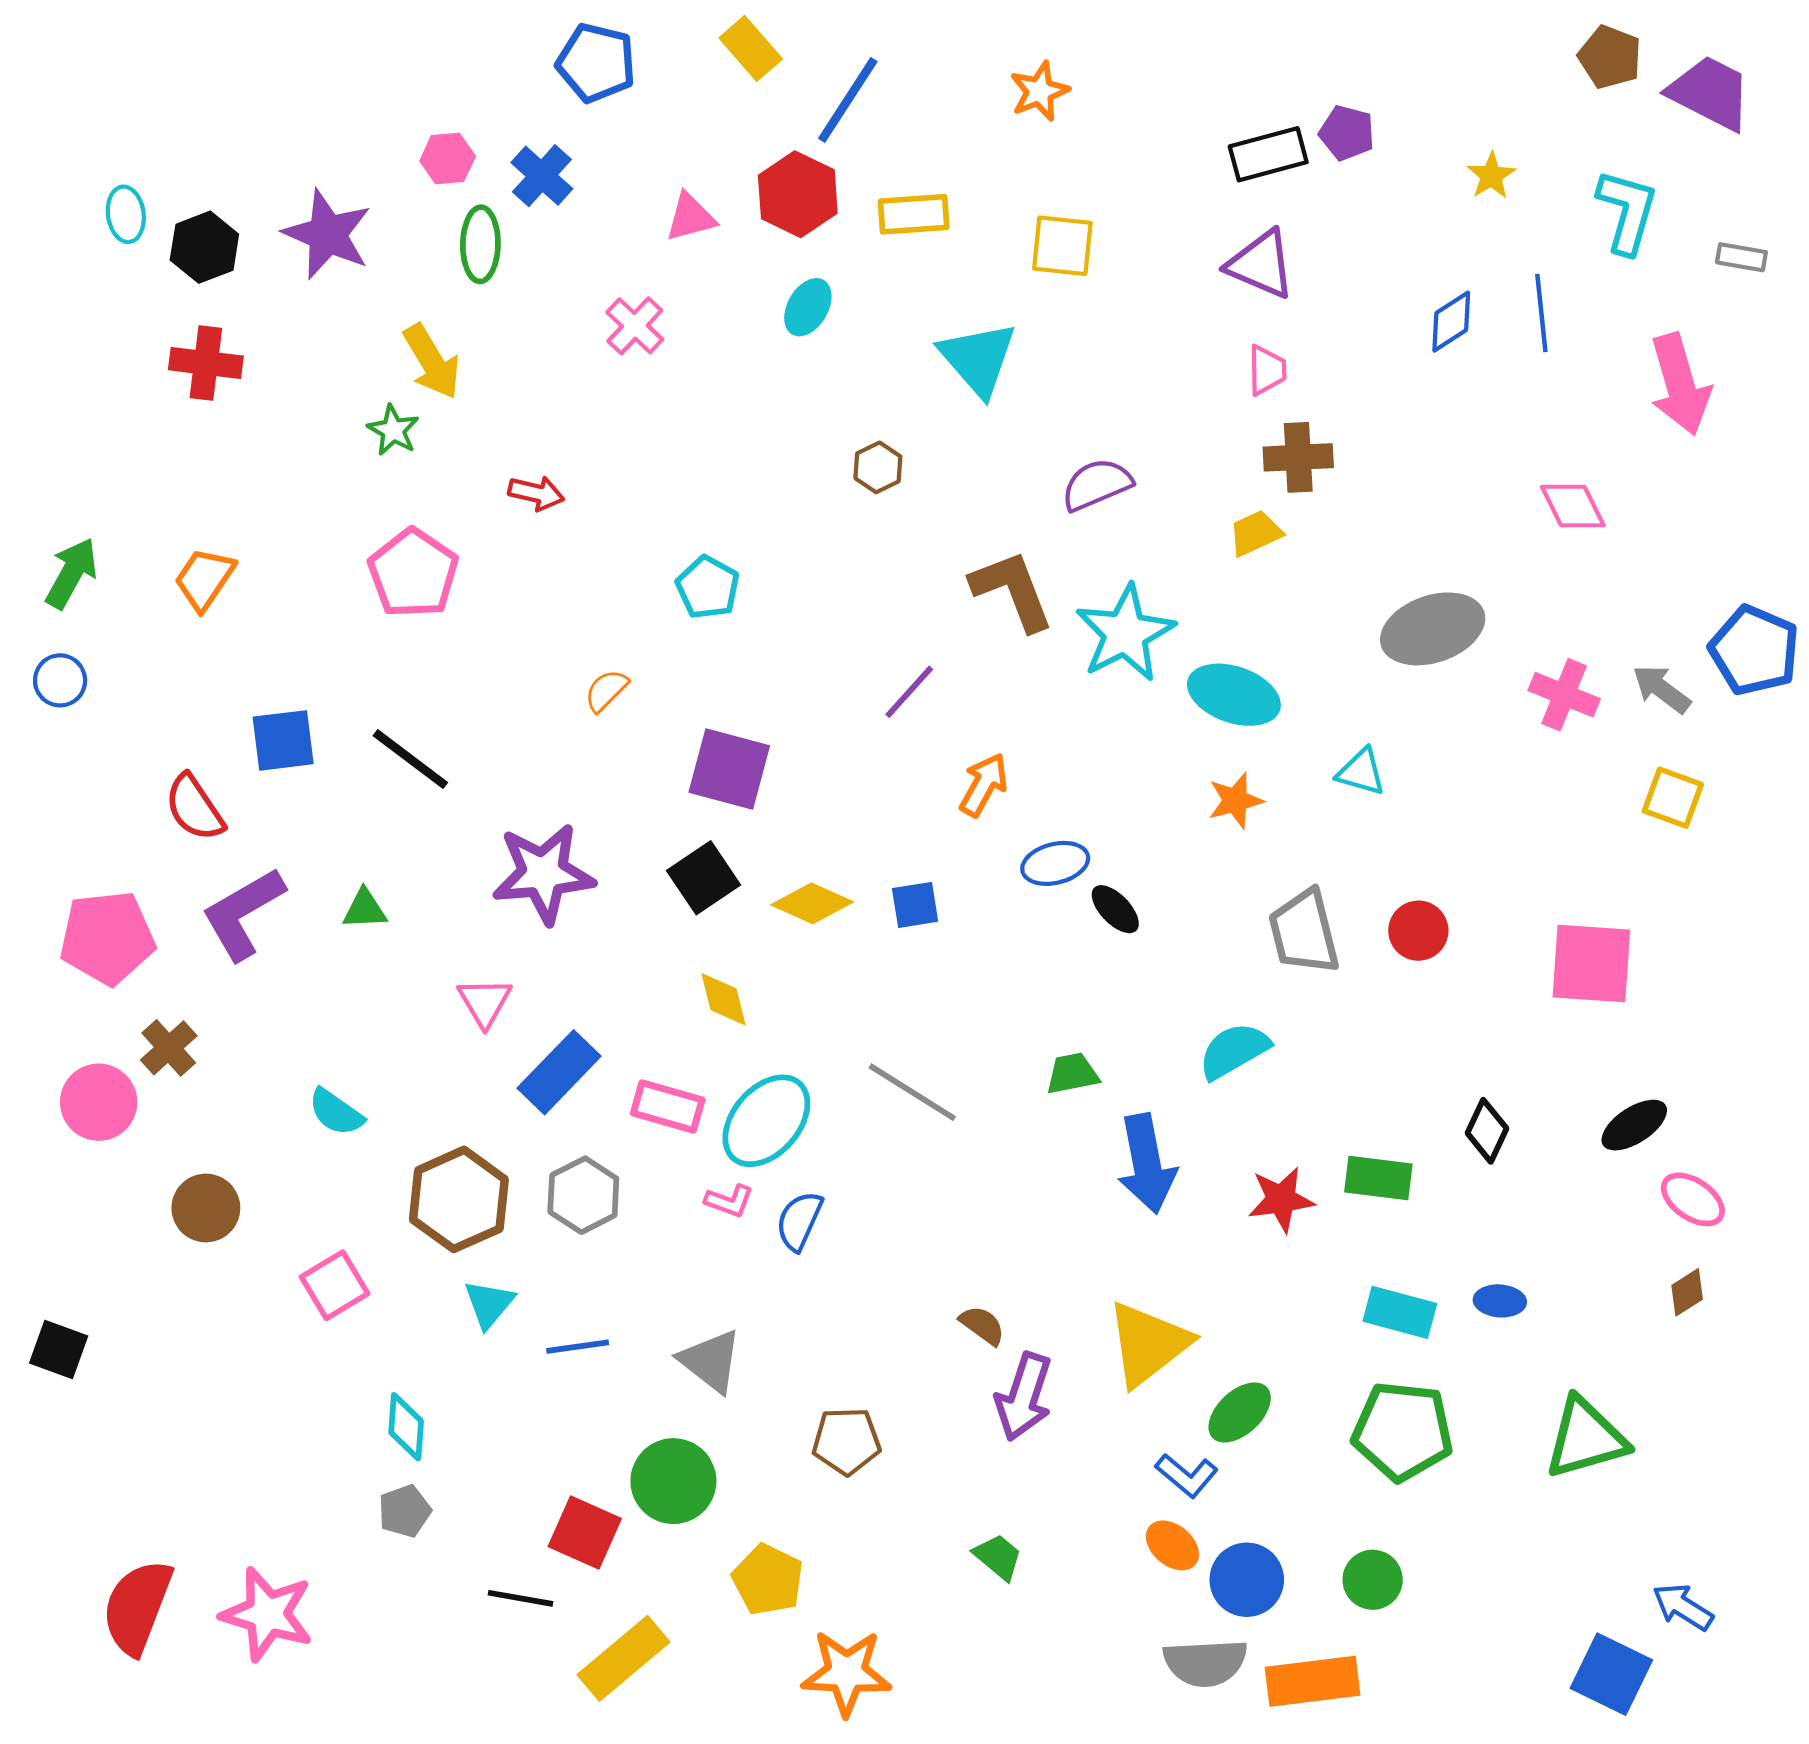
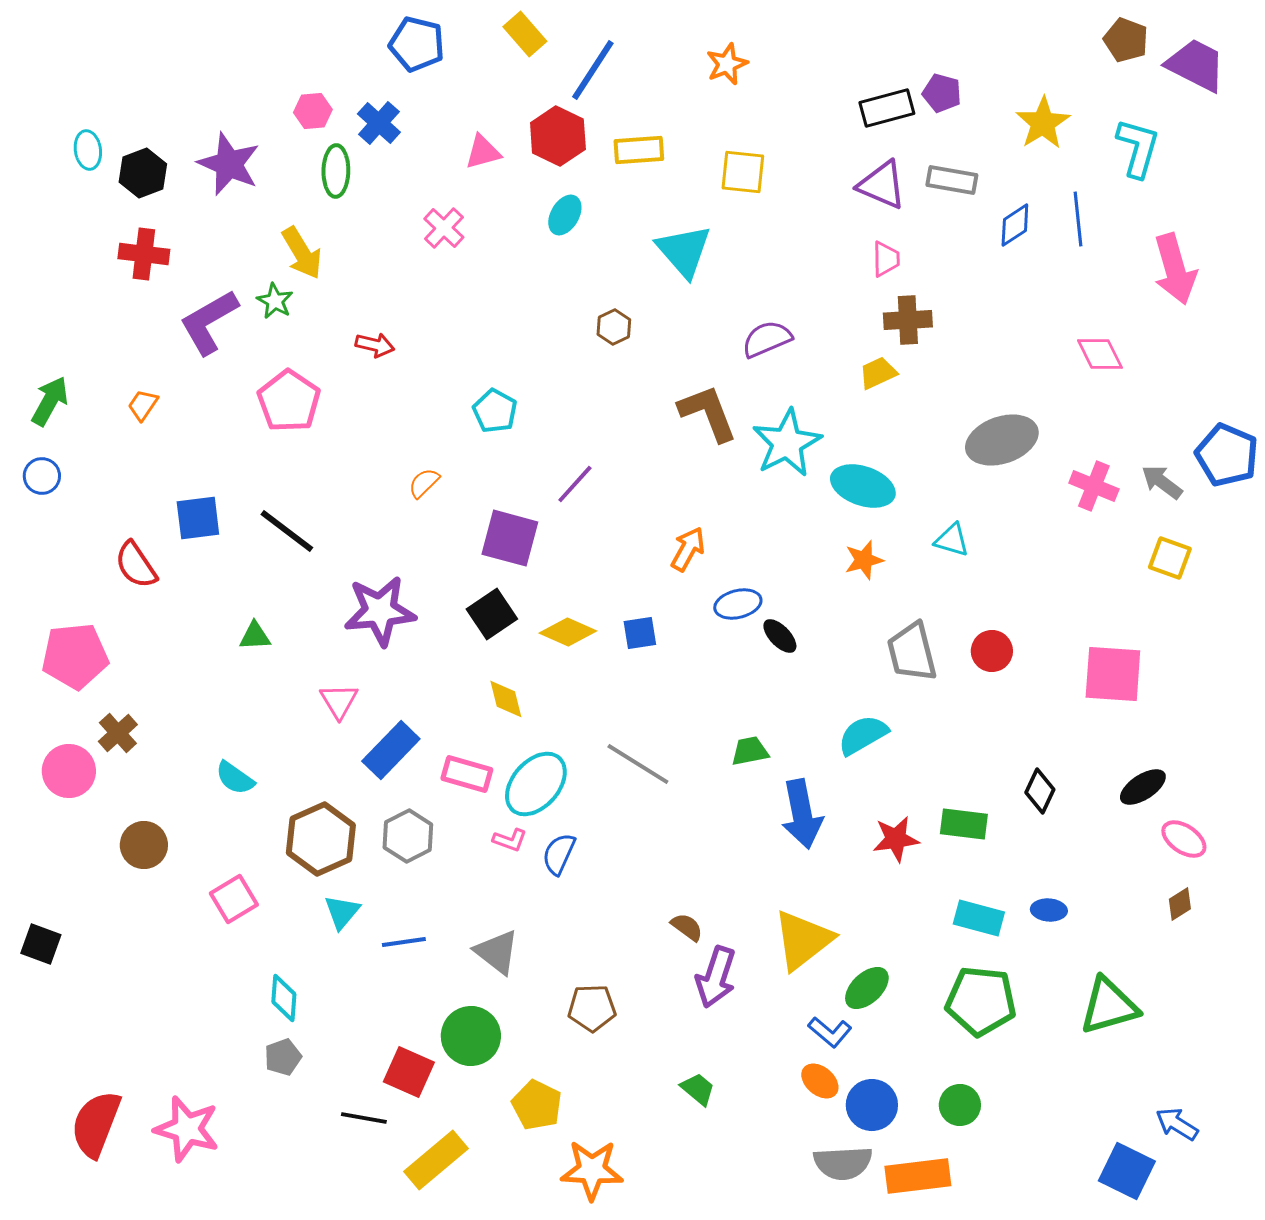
yellow star: (1491, 176) -> (1043, 123), size x1.6
gray rectangle: (1741, 257) -> (952, 180), moved, size x1.4
orange trapezoid: (204, 579) -> (143, 405), size x0.7
purple line: (909, 692) -> (575, 484), moved
purple L-shape: (243, 913) -> (209, 322), moved

